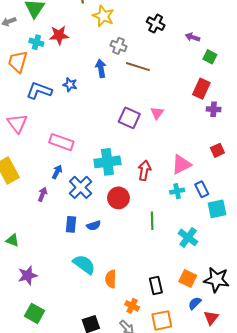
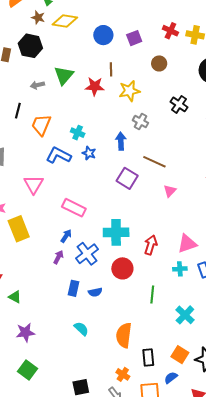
yellow star: (103, 16) -> (129, 91), turned 30
red star: (59, 35) -> (95, 86), moved
cyan cross: (36, 42) -> (78, 133), moved
brown line: (138, 67) -> (154, 162), moved
purple square: (129, 118) -> (127, 178), moved
purple arrow: (42, 194) -> (58, 257), moved
cyan semicircle: (84, 264) -> (81, 329), size x0.7
orange semicircle: (111, 279) -> (124, 335), moved, size x1.4
blue semicircle: (195, 303) -> (171, 378), moved

